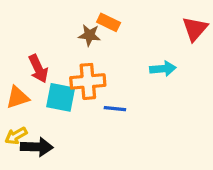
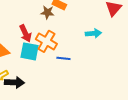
red arrow: (38, 69) -> (25, 33), moved
orange cross: (88, 81) -> (46, 41), turned 35

